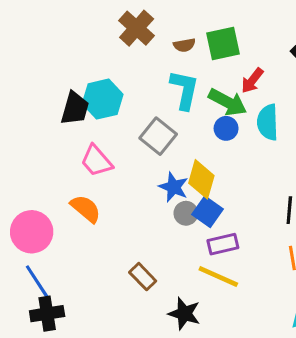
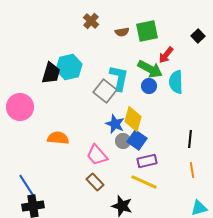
brown cross: (137, 28) -> (91, 21), size x0.7
cyan L-shape: (184, 90) -> (119, 78), moved
pink trapezoid: (96, 161) -> (97, 155), moved
orange semicircle: (86, 209) -> (58, 138), turned -35
pink circle: (32, 232) -> (20, 107), moved

